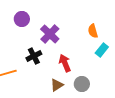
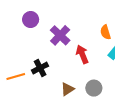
black cross: (34, 56) -> (40, 68), moved
red arrow: (65, 63) -> (82, 54), moved

